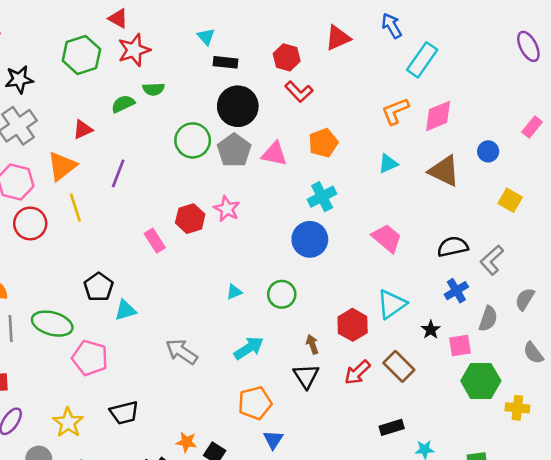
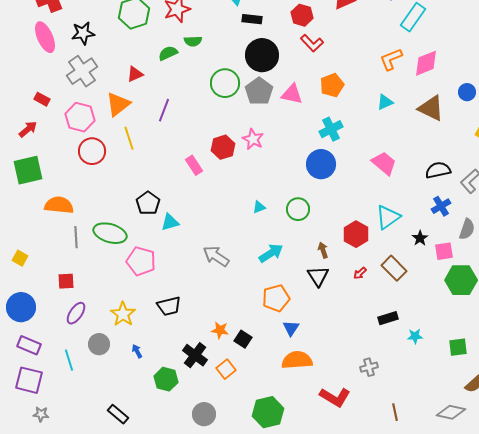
red arrow: (357, 372) -> (360, 273), size x0.6

